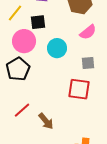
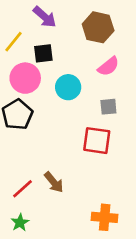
red line: (22, 110) -> (23, 189), moved

